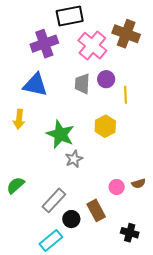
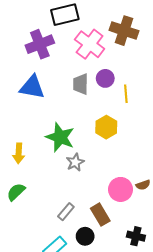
yellow arrow: (19, 119) -> (19, 153), moved
pink circle: (117, 187) -> (121, 189), size x1.5
gray rectangle: (54, 200) -> (66, 212), moved, size x0.7
black circle: (71, 219) -> (85, 236), moved

